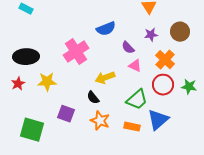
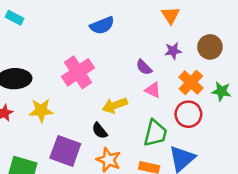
blue semicircle: (106, 29) -> (102, 25), moved
green star: (189, 87) -> (221, 91), moved
green trapezoid: (137, 100) -> (155, 133), turned -35
purple square: (66, 114) -> (65, 151), size x1.4

